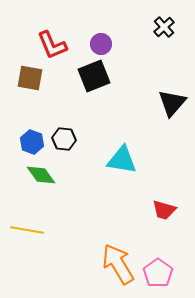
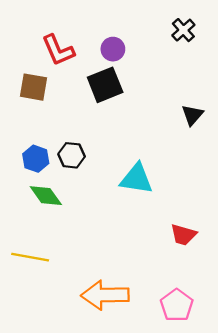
black triangle: (172, 103) -> (192, 115), size x0.7
orange arrow: (118, 264) -> (105, 295), moved, turned -60

